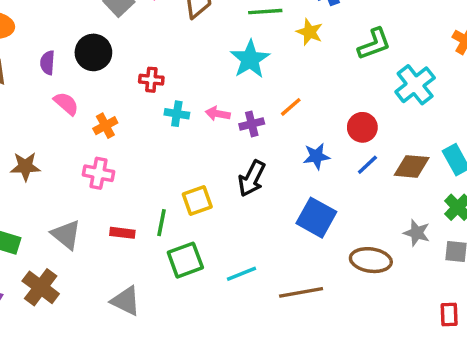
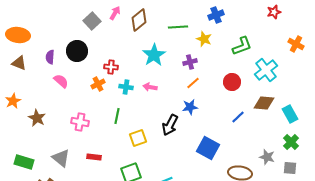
cyan star: (250, 59) -> (154, 55), moved
purple cross: (252, 124) -> (190, 62), moved
orange cross: (105, 126) -> (98, 84), moved
red circle: (362, 127) -> (232, 82), moved
blue star: (316, 156) -> (190, 107), moved
brown star: (25, 166) -> (37, 118), turned 30
brown diamond: (412, 166) -> (264, 103), moved
green line: (162, 223) -> (117, 116), moved

